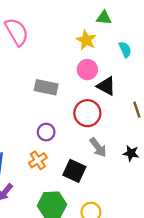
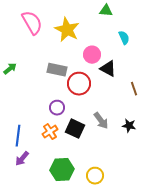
yellow star: (86, 40) -> (67, 30), moved, size x1.4
red circle: (87, 113) -> (79, 84), moved
black square: (74, 171) -> (75, 129), moved

